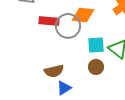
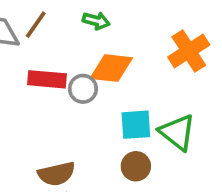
gray circle: (68, 26) -> (83, 89), size x0.6

